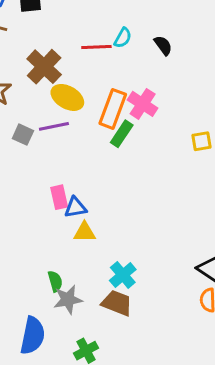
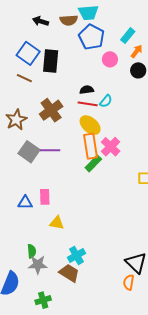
black semicircle: (163, 45) -> (87, 90), moved, turned -72
yellow ellipse: (67, 97) -> (90, 125), moved
orange rectangle: (113, 109) -> (91, 146), turned -40
gray square: (23, 135) -> (29, 152), size x1.5
blue triangle: (76, 207) -> (25, 203), moved

